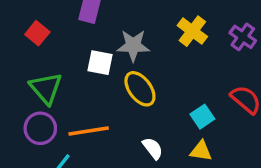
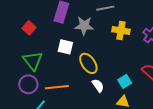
yellow cross: (192, 31) -> (121, 31), turned -30
gray star: (133, 45) -> (84, 26), moved
white semicircle: (153, 148) -> (98, 85), moved

